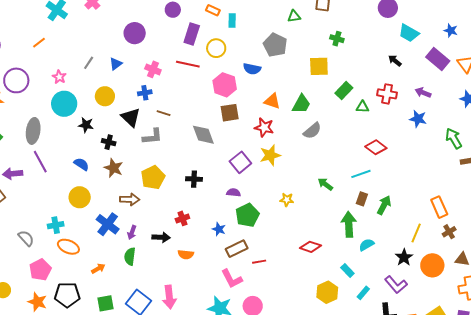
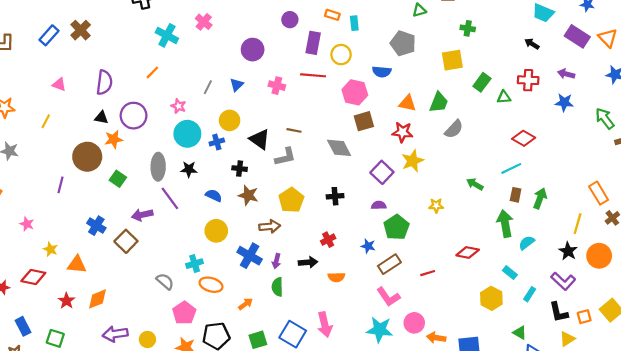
blue cross: (145, 93) -> (217, 142), moved
black star: (86, 125) -> (189, 169), moved
red line: (259, 262) -> (428, 273), moved

